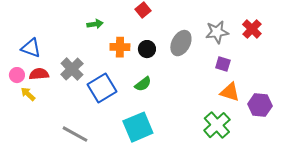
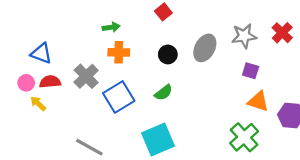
orange cross: (120, 47) -> (119, 52), moved

